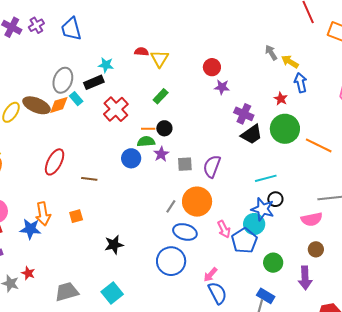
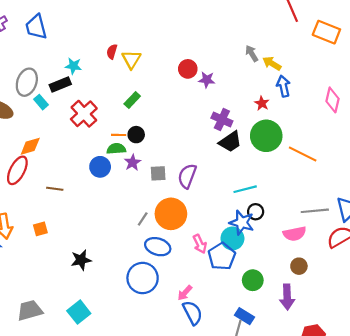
red semicircle: (142, 52) -> (112, 52), turned -80
purple star: (222, 87) -> (207, 80), moved
orange diamond: (59, 105) -> (30, 146), moved

